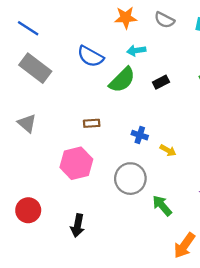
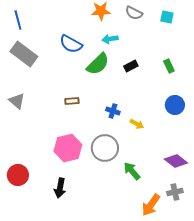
blue line: (28, 28) -> (18, 20), turned 42
pink hexagon: (76, 163) -> (68, 148), moved

